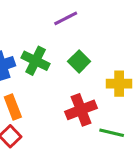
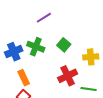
purple line: (66, 18) -> (44, 18), moved

